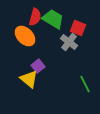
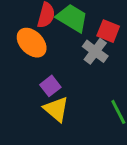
yellow triangle: (29, 79) -> (56, 109), moved

